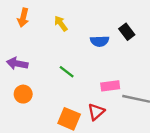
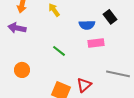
purple arrow: (17, 64) -> (17, 28), moved
pink rectangle: (110, 86) -> (96, 43), moved

